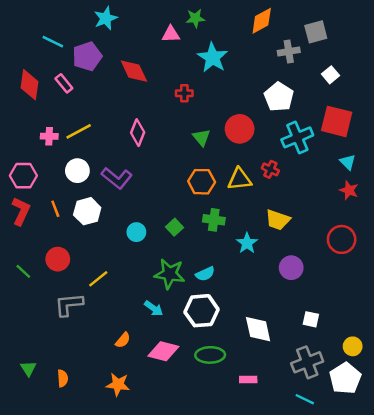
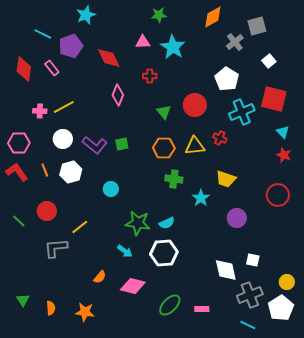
pink triangle: (171, 34) -> (143, 42), moved
gray cross: (289, 51) -> (235, 42), turned -30
pink diamond: (138, 133) -> (118, 95), moved
red L-shape: (21, 211) -> (17, 172), turned -60
green square: (174, 227) -> (122, 144), moved, turned 32
white diamond: (258, 329) -> (226, 270), moved
green ellipse: (210, 355) -> (170, 305), moved, turned -45
orange star: (118, 384) -> (85, 312), moved

